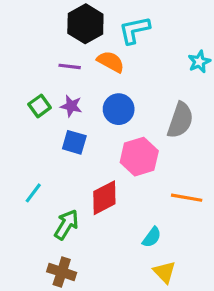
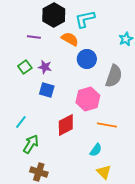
purple line: (70, 66) -> (34, 37), moved
blue circle: (119, 109) -> (87, 59), moved
orange line: (187, 198) -> (107, 125), moved
green arrow: (66, 225) -> (31, 144), moved

